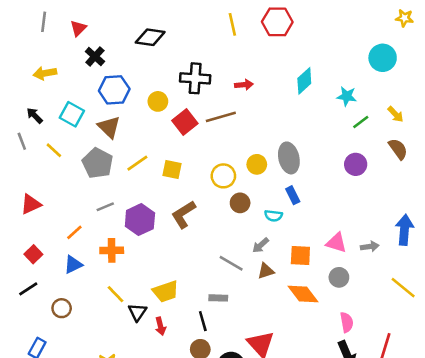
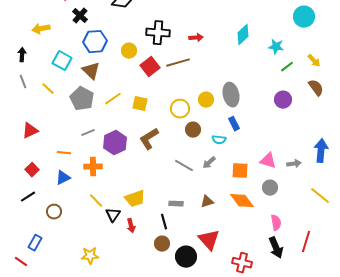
black arrow: (35, 116) -> (22, 55), moved, turned 48
orange line: (74, 232) -> (64, 153), turned 48
gray line: (231, 263) -> (184, 166), moved
brown triangle: (266, 271) -> (207, 202), moved

